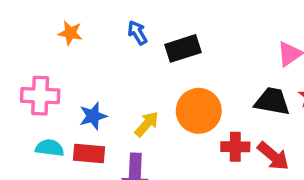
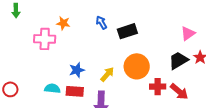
pink cross: (40, 96) -> (45, 39), moved
black trapezoid: (272, 101) -> (178, 60), turned -40

